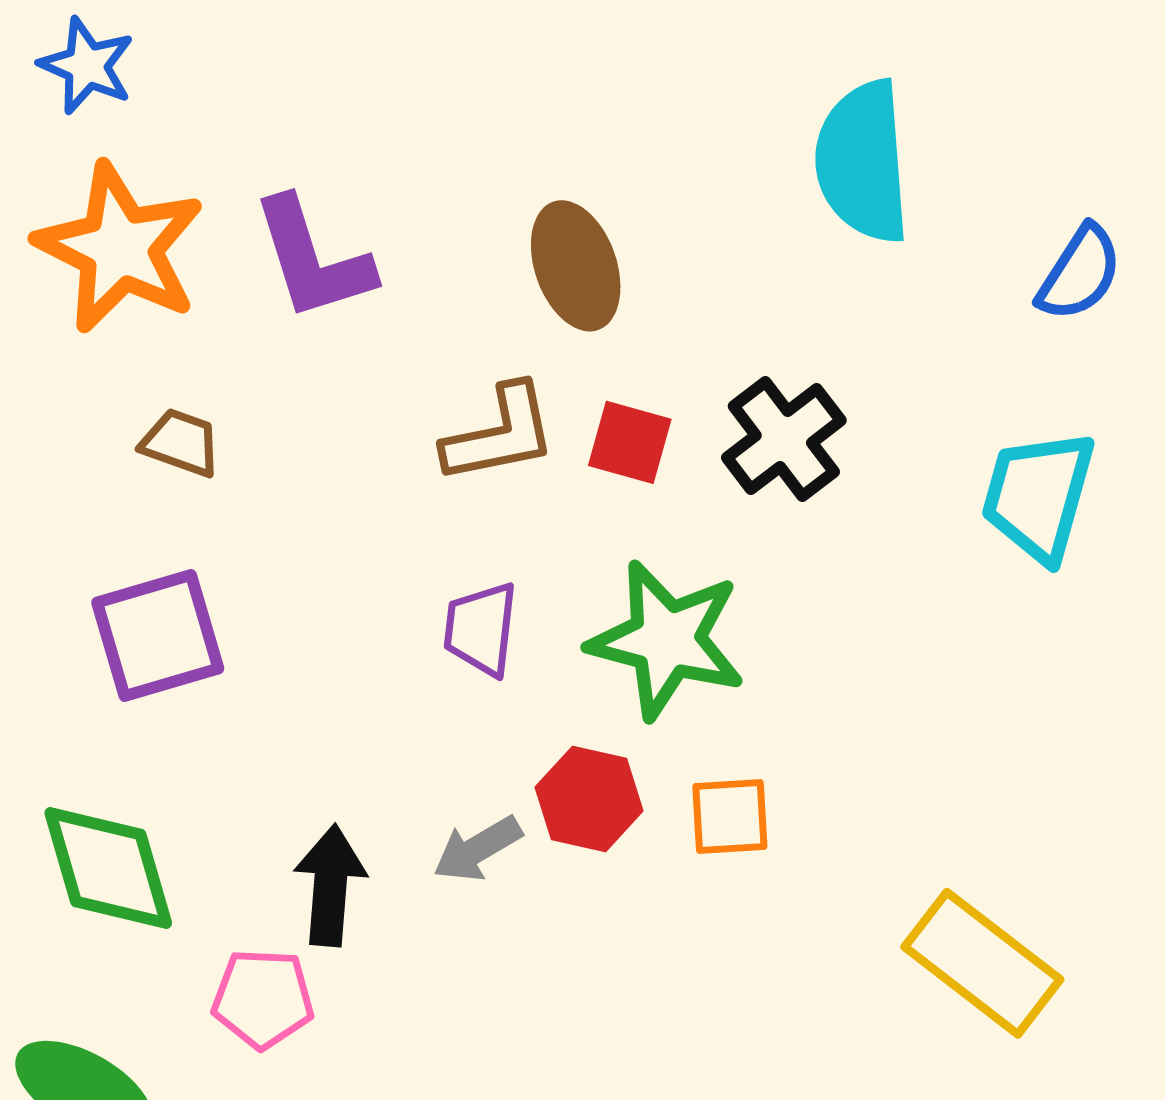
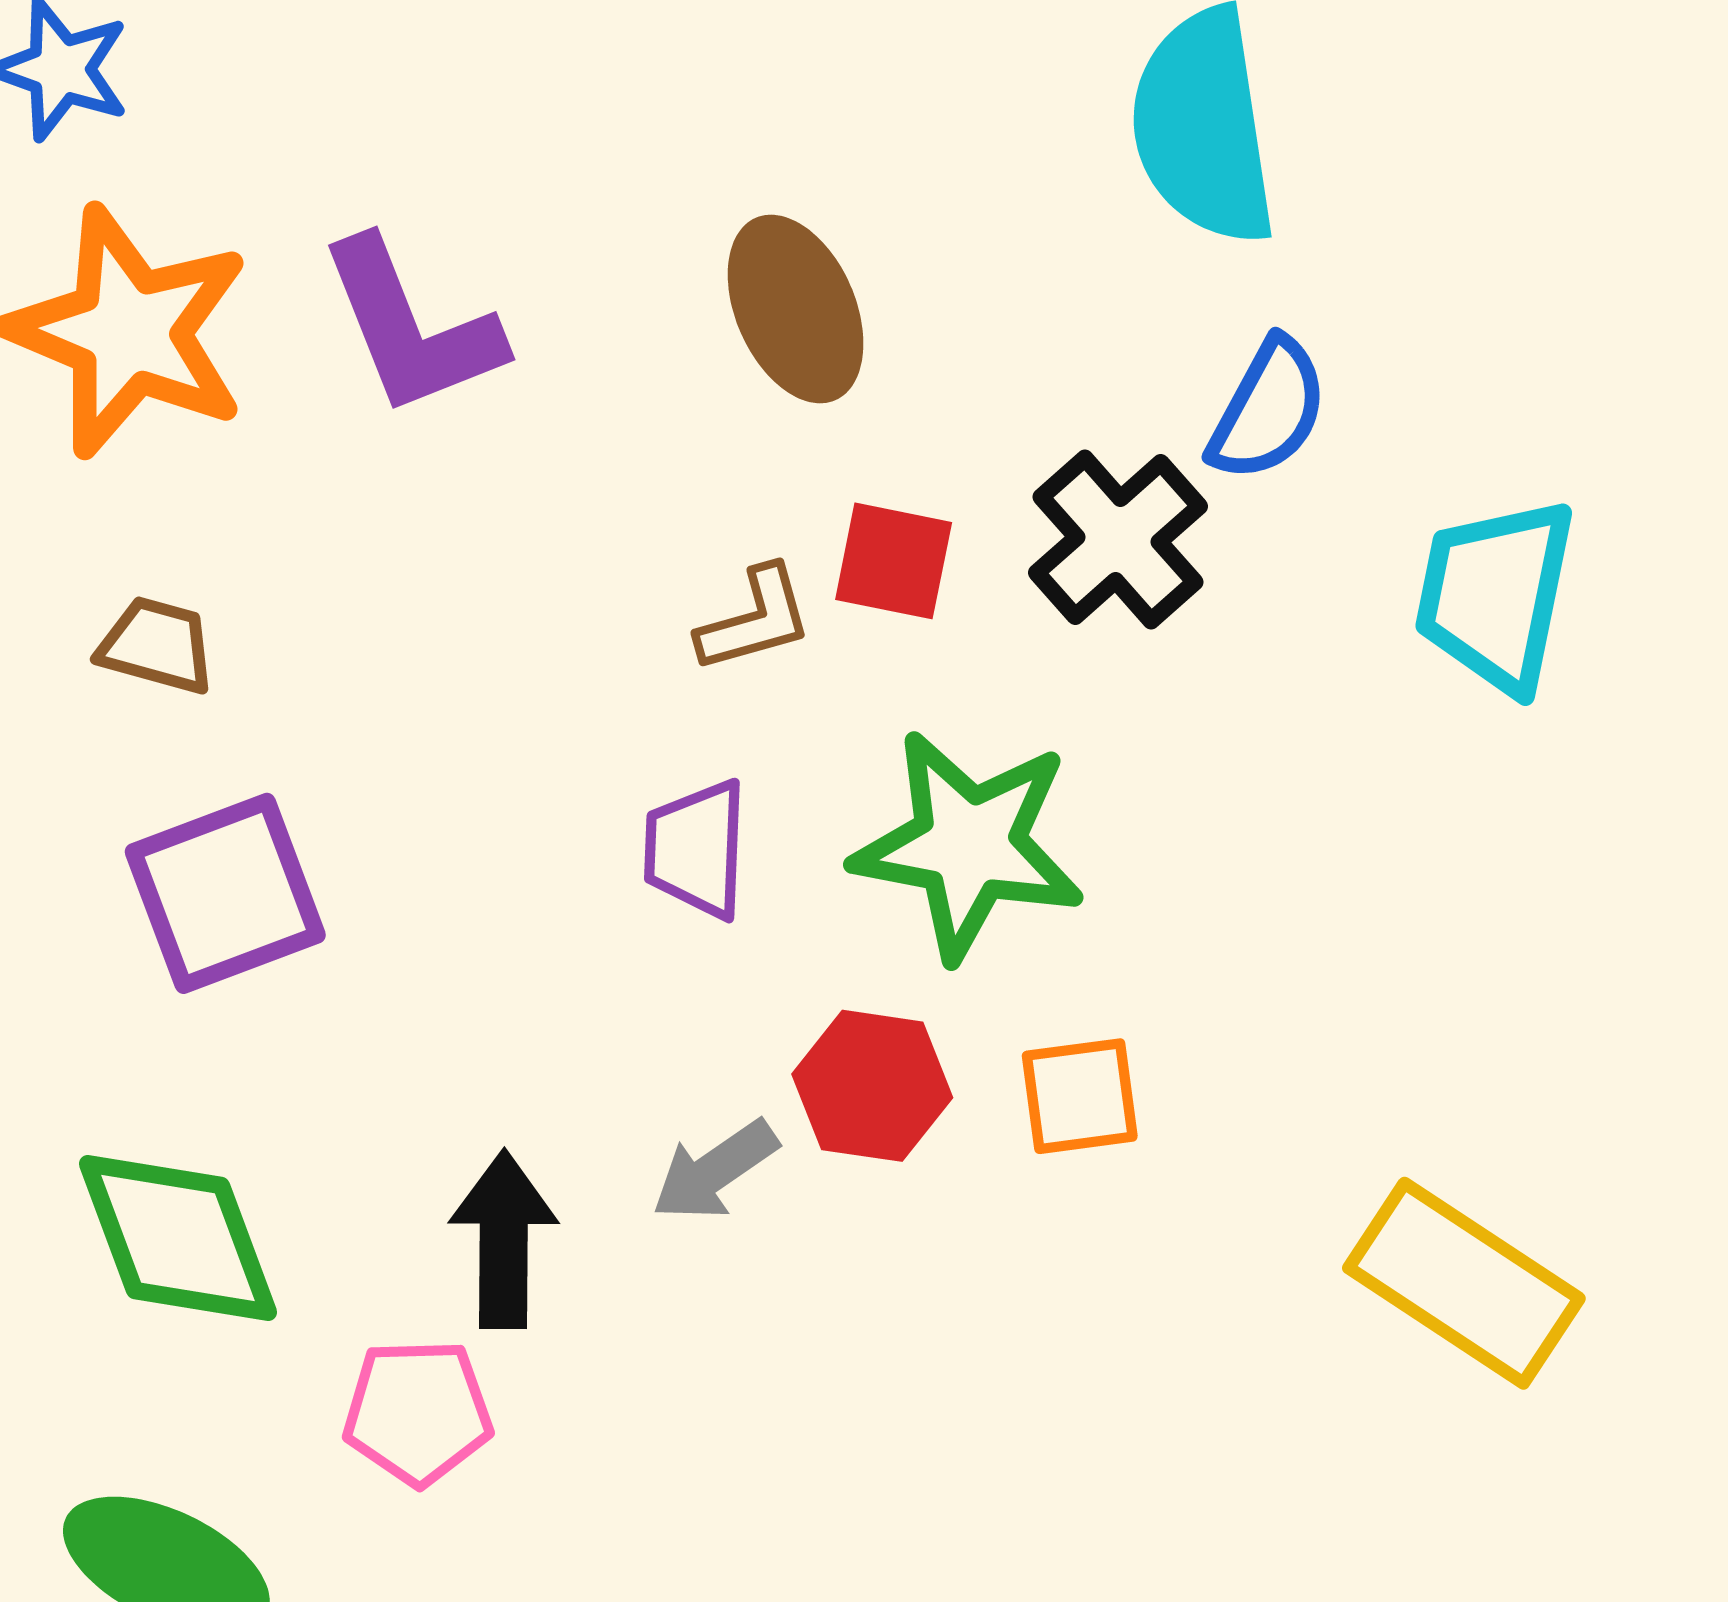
blue semicircle: (1080, 273) -> (1268, 410), moved
brown L-shape: (500, 434) -> (755, 620), moved, size x0.7
brown trapezoid: (181, 443) -> (157, 645), moved

